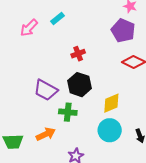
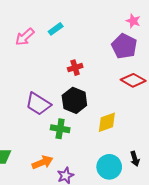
cyan circle: (110, 130) -> (109, 167), moved
orange arrow: (46, 134) -> (42, 162), moved

